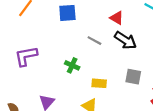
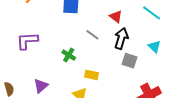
black arrow: (125, 40) -> (121, 38), turned -115
gray square: (133, 77) -> (130, 61), moved

